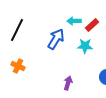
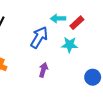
purple arrow: (68, 83) -> (43, 70), moved

